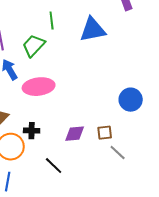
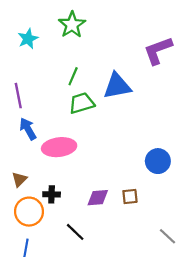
green line: (52, 21) -> (73, 76), turned 30
green trapezoid: (34, 46) -> (82, 103), moved, turned 30
gray line: (118, 153) -> (168, 236), moved

